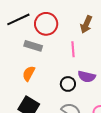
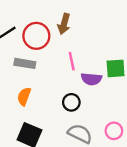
brown arrow: (86, 24) -> (64, 24), moved
purple semicircle: (87, 77) -> (91, 79), moved

